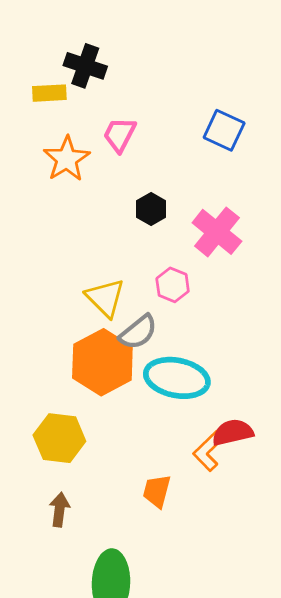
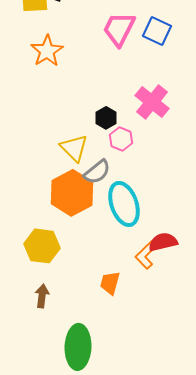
pink trapezoid: (120, 135) -> (119, 29), moved, size x1.4
black hexagon: (151, 209) -> (106, 118), moved
cyan ellipse: (177, 378) -> (124, 204), turned 60

